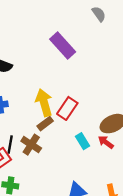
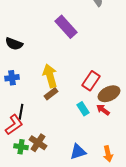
red rectangle: (67, 108) -> (91, 81), moved
brown cross: (31, 145) -> (38, 143), moved

